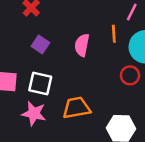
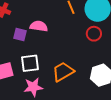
pink semicircle: (82, 45) -> (39, 26), moved, turned 108

